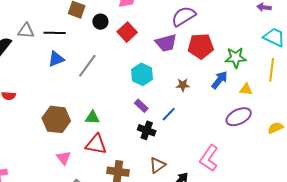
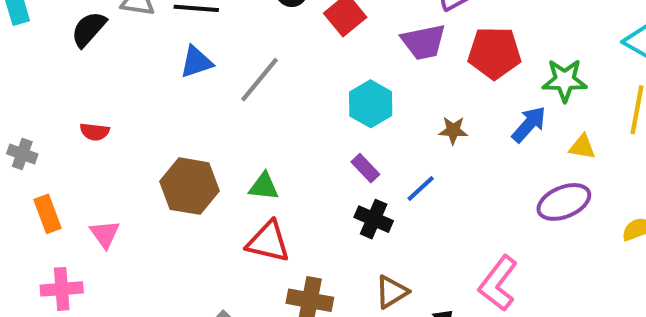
pink triangle: (64, 158) -> (105, 234), moved

